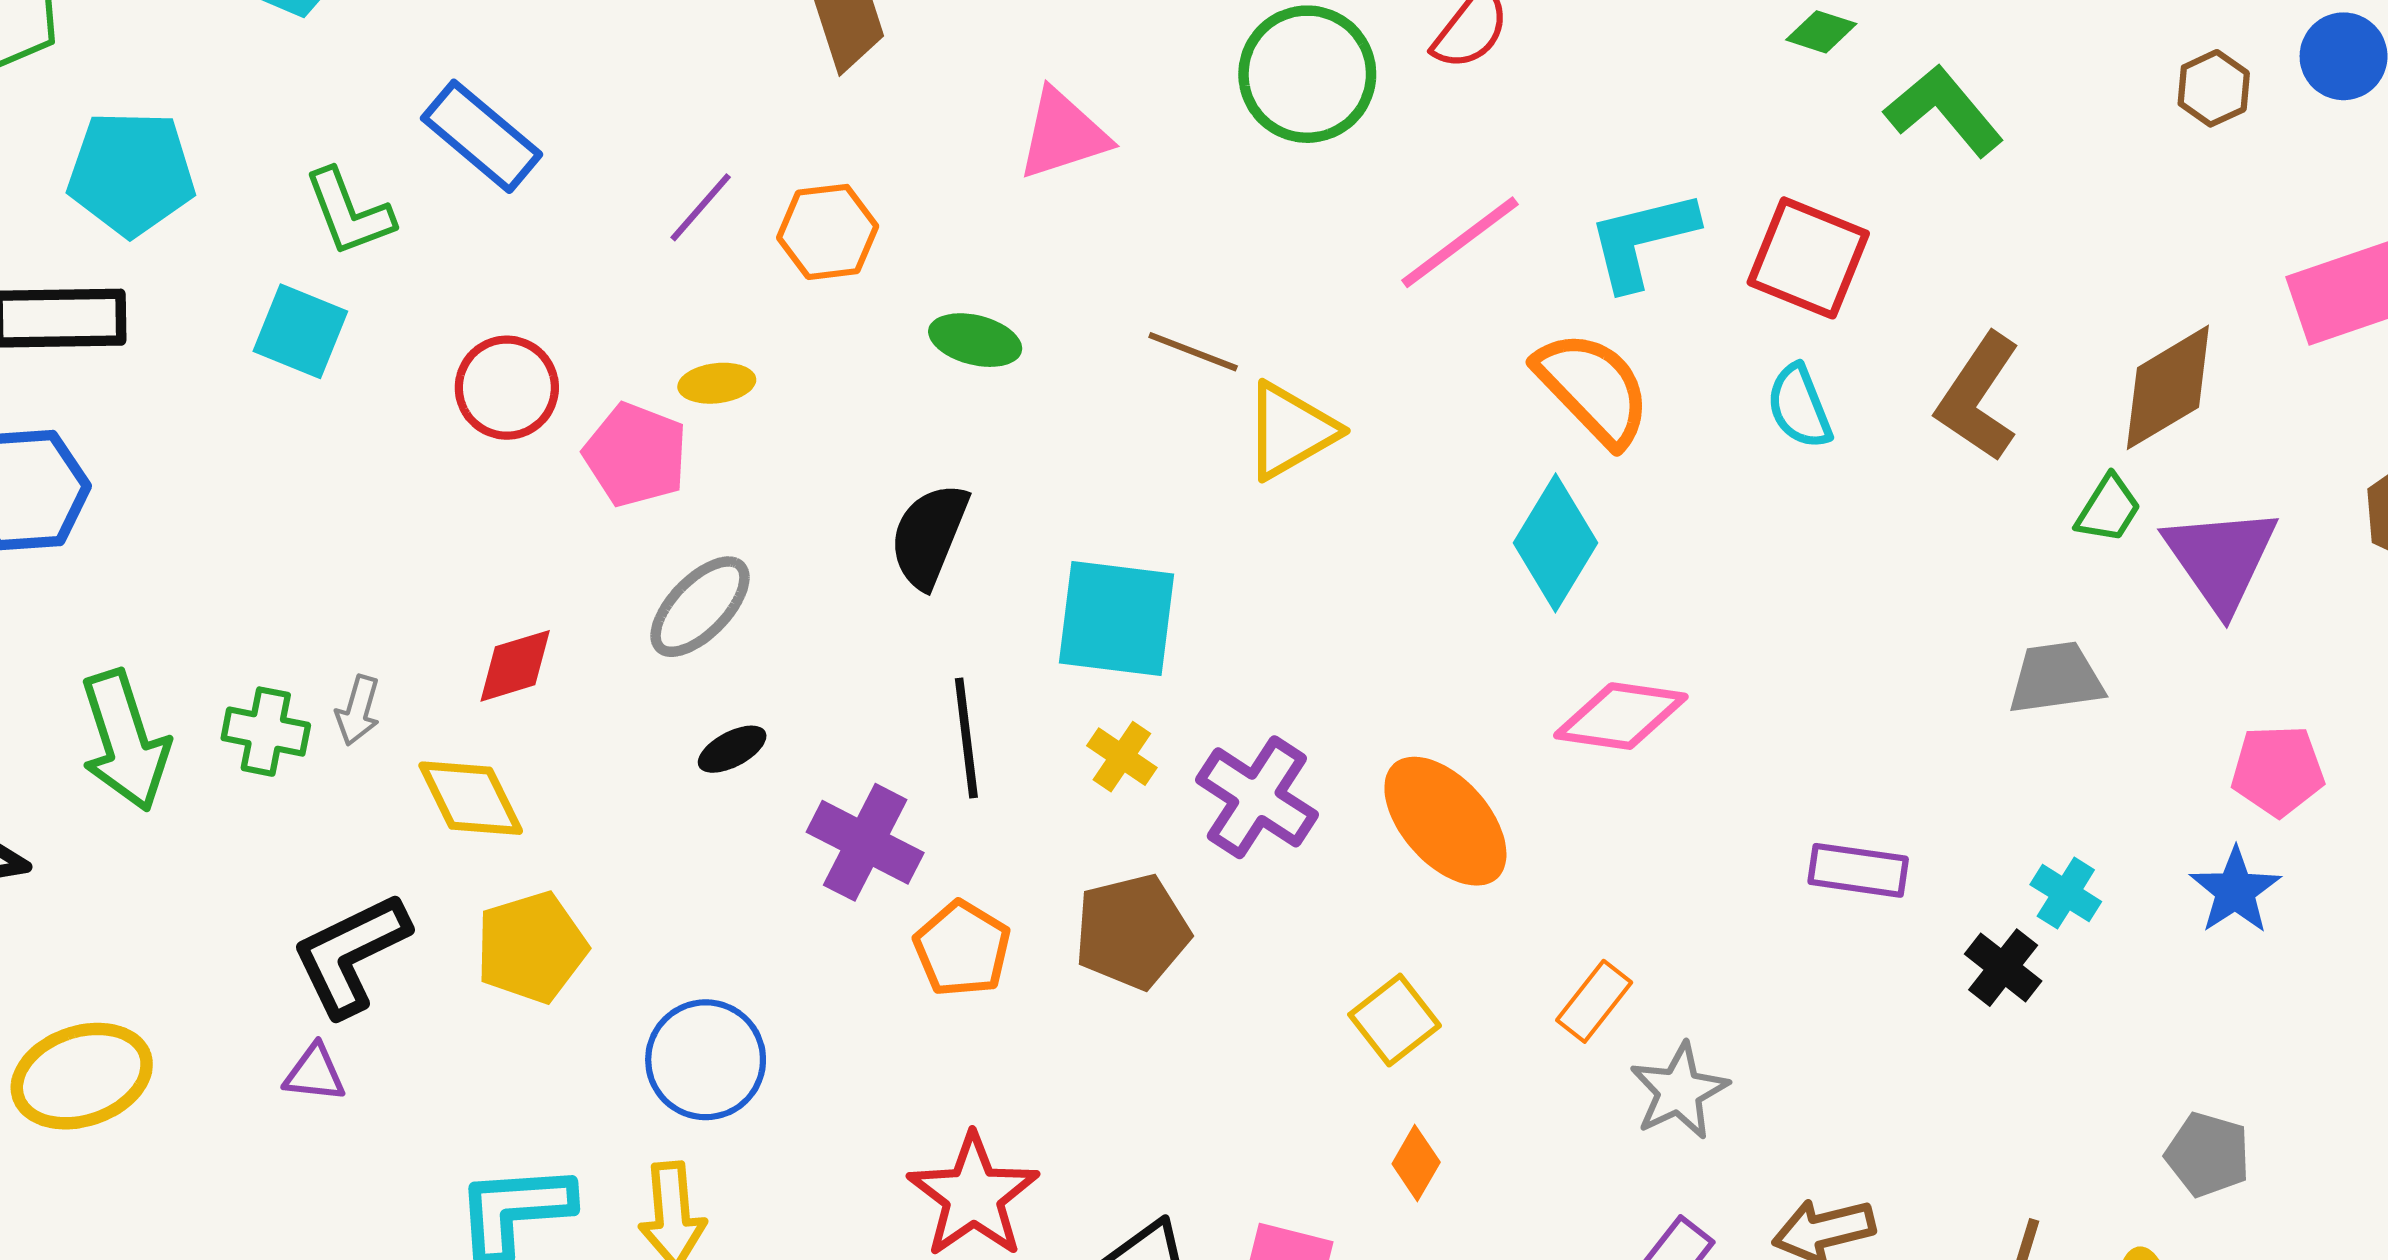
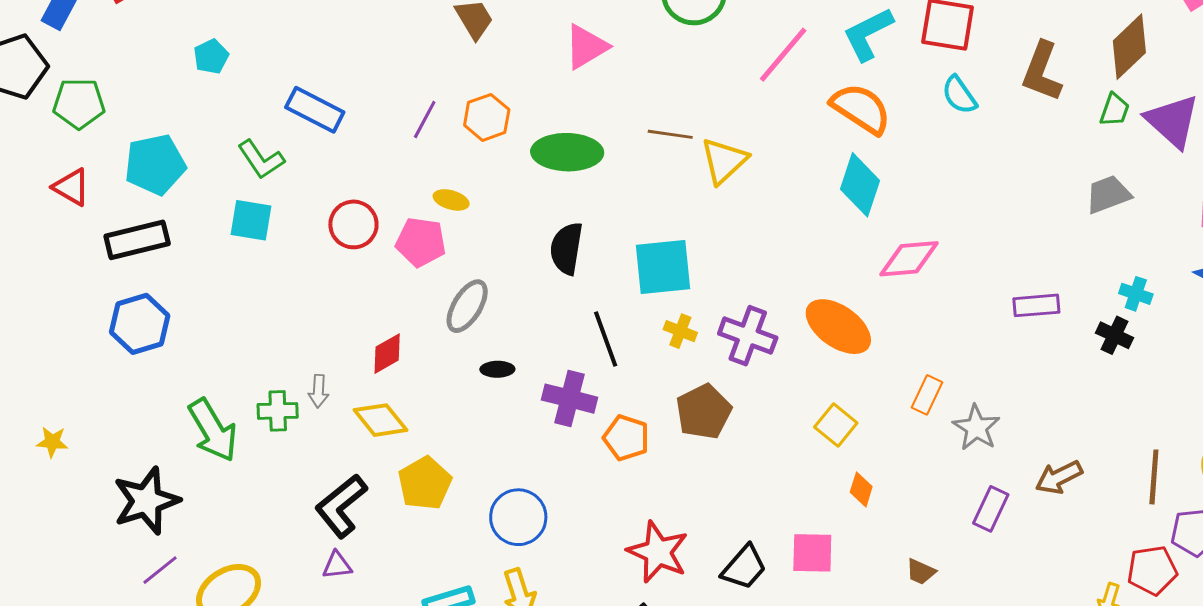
green ellipse: (975, 340) -> (567, 152), size x1.6
yellow ellipse: (717, 383) -> (451, 200), turned 36
black ellipse: (732, 749) -> (497, 369), turned 40

